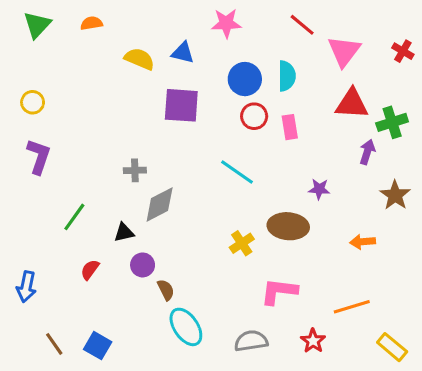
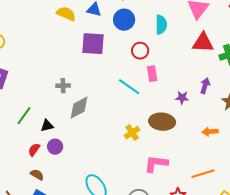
blue circle: (245, 79) -> (124, 20), moved
pink rectangle: (290, 127) -> (152, 74), moved
purple arrow: (367, 152) -> (205, 86), moved
black triangle: (124, 232) -> (47, 126), moved
purple circle: (143, 265) -> (55, 147), moved
brown semicircle: (166, 290) -> (37, 175), moved, turned -32

